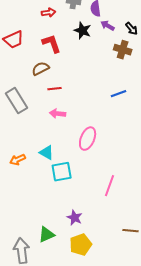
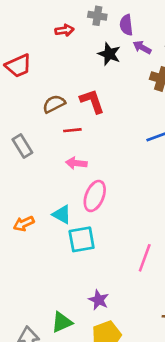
red L-shape: (52, 44) -> (92, 101), moved
gray rectangle: (17, 101) -> (22, 146), size x0.7
pink ellipse: (88, 139) -> (95, 196), moved

